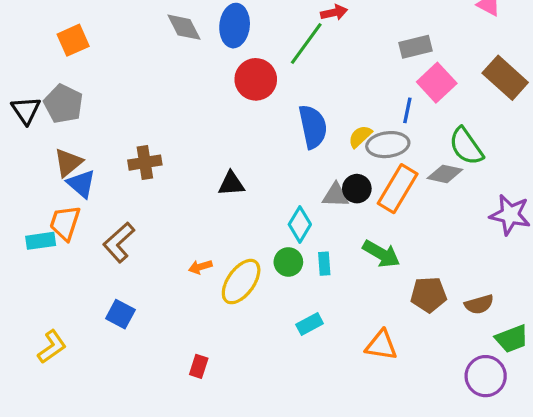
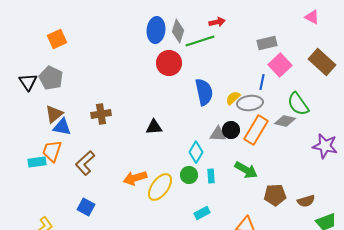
gray diamond: (184, 27) -> (178, 31), moved, turned 45
green line: (306, 44) -> (200, 41), turned 36
blue triangle: (81, 184) -> (62, 127), turned -30
orange arrow: (200, 267) -> (135, 178), size x1.6

